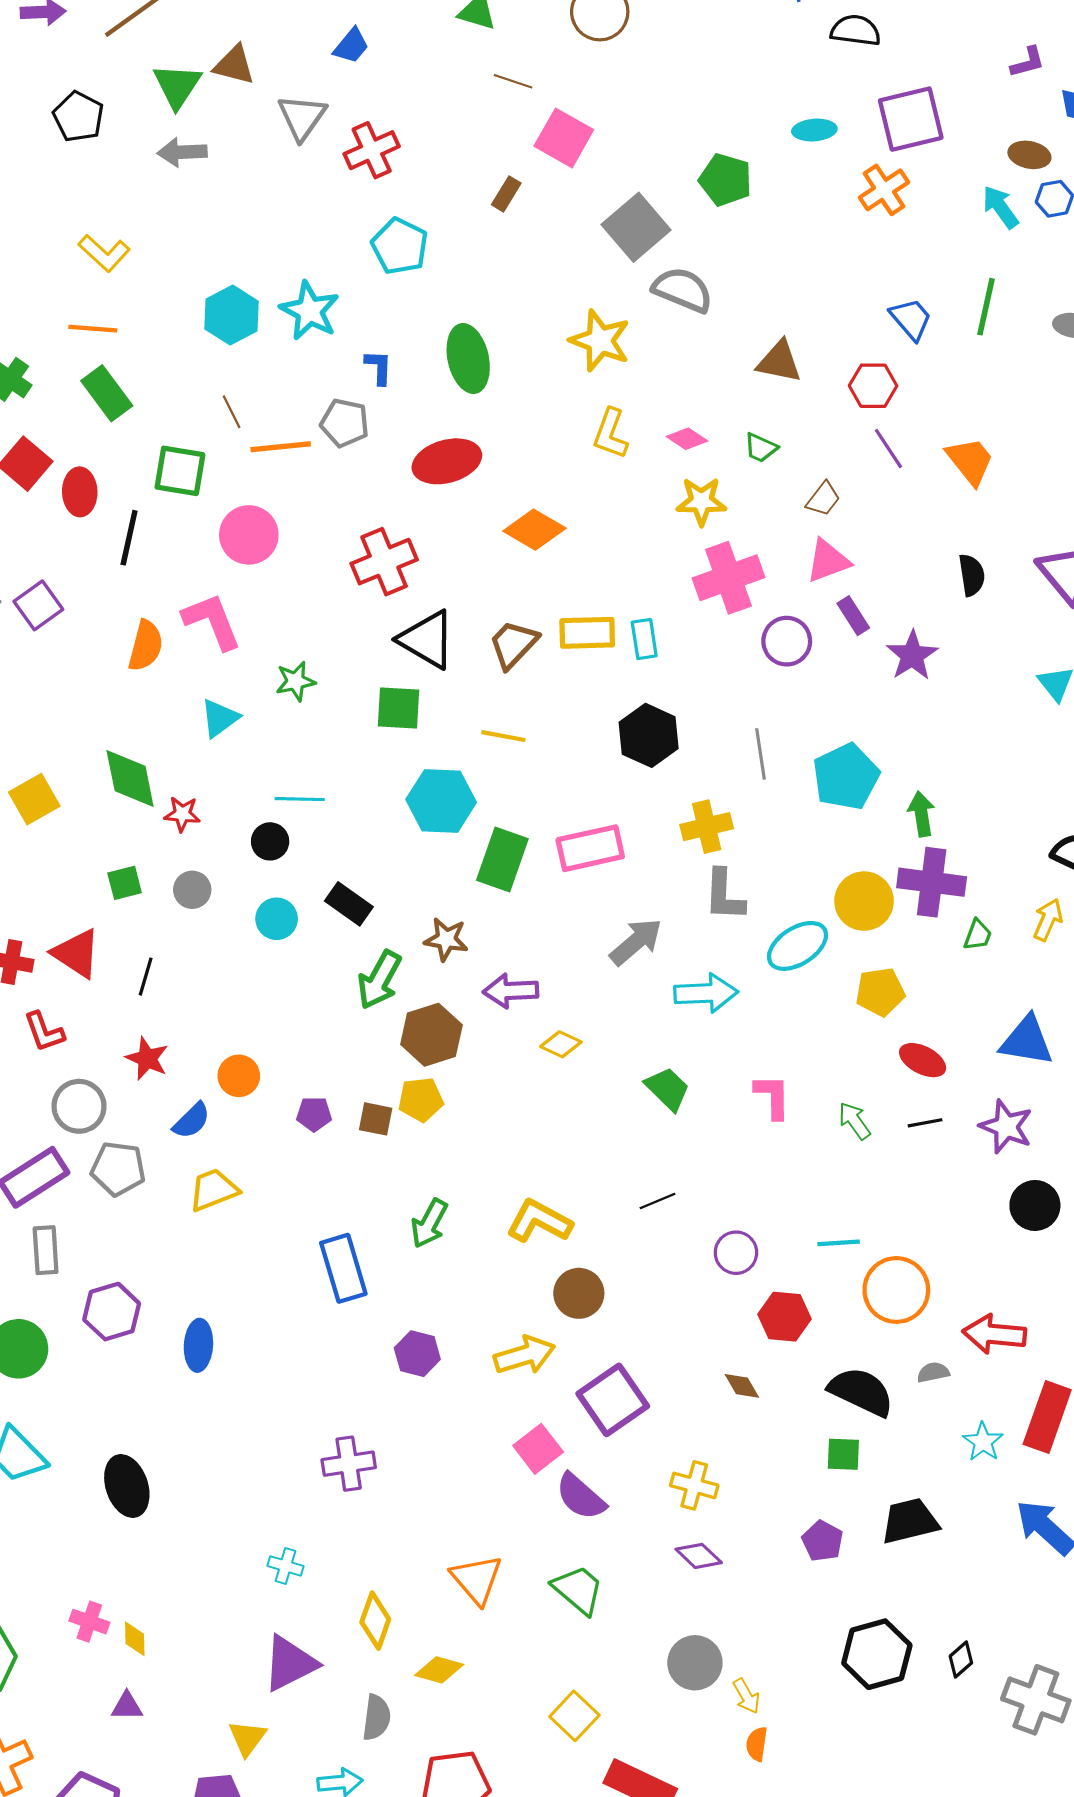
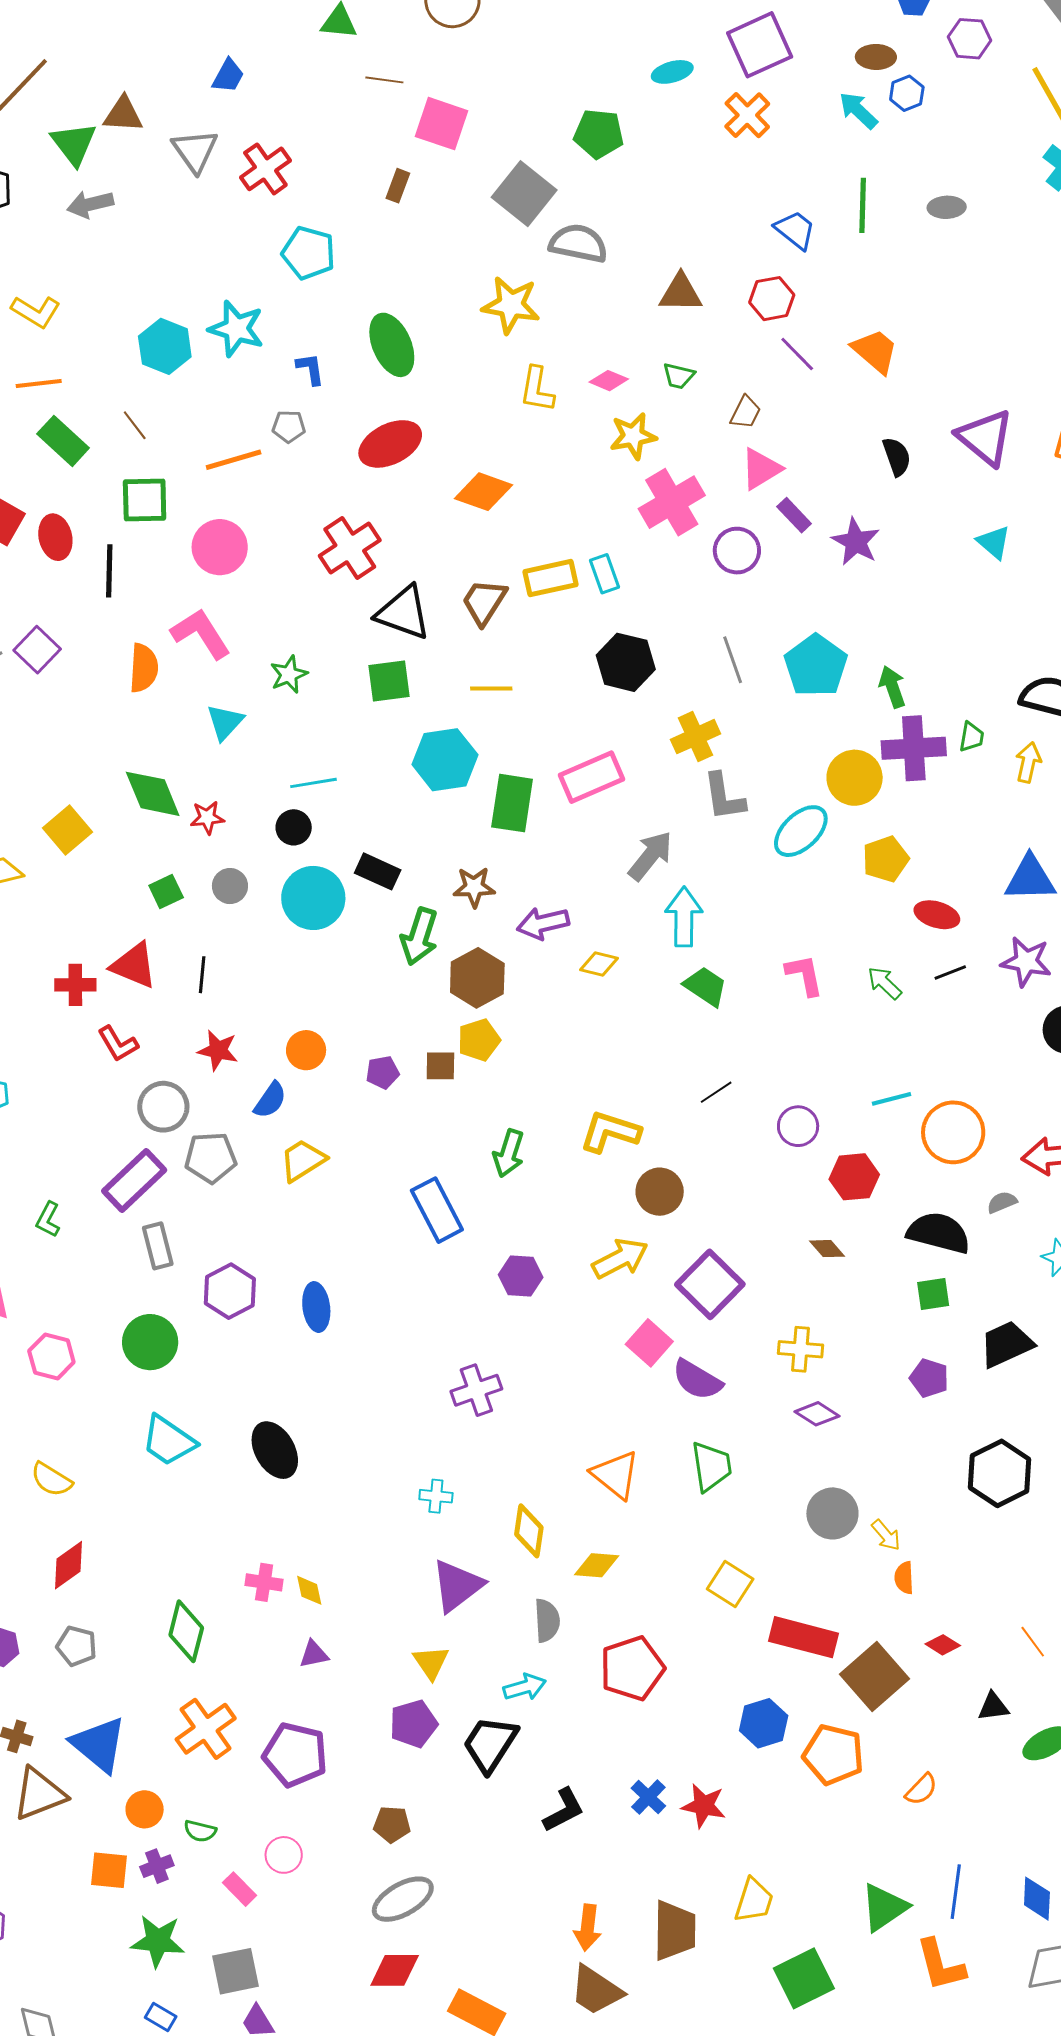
brown line: (232, 412) -> (135, 425), moved
gray pentagon: (345, 423) -> (289, 426), size x0.7
cyan circle: (277, 919) -> (313, 898), size x1.6
green trapezoid: (978, 935) -> (972, 737), moved
cyan arrow: (706, 993) -> (684, 917), moved, turned -76
green trapezoid: (578, 1590) -> (711, 1466), turned 52

